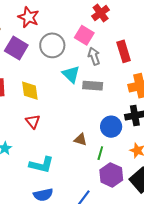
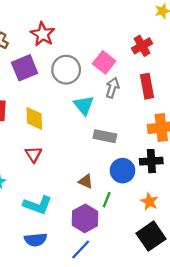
red cross: (101, 13) -> (142, 46), moved
purple square: (16, 48) -> (25, 68), turned 30
gray arrow: (94, 56) -> (112, 88), turned 30
gray rectangle: (93, 86) -> (105, 136), moved
purple hexagon: (111, 175) -> (85, 218), moved

